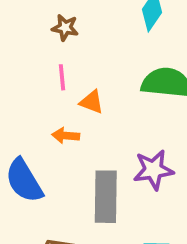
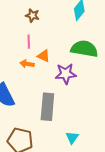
orange arrow: (66, 136) -> (27, 64), moved
purple star: (153, 170) -> (66, 74), moved

